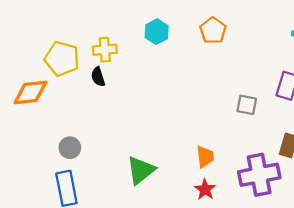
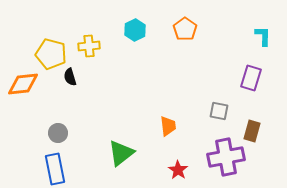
black semicircle: (98, 77) -> (70, 77), moved
gray square: (247, 105) -> (219, 111), moved
orange trapezoid: (205, 157) -> (168, 126), moved

